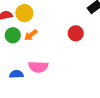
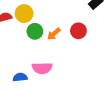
green circle: (13, 35) -> (35, 31), moved
orange arrow: (31, 35) -> (54, 34), moved

